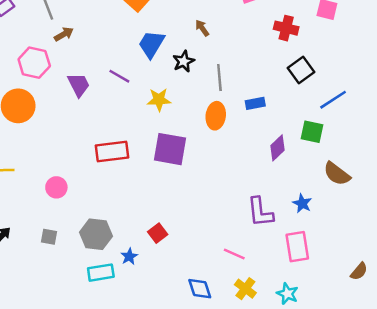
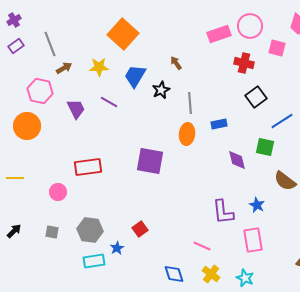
yellow star: (159, 100) -> (99, 67), moved
purple diamond: (277, 148) -> (237, 160), turned -60
red rectangle: (112, 152) -> (88, 167), moved

